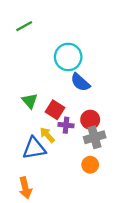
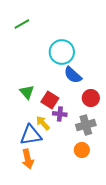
red circle: (90, 120) -> (91, 98), moved
orange arrow: (25, 188) -> (28, 159), moved

